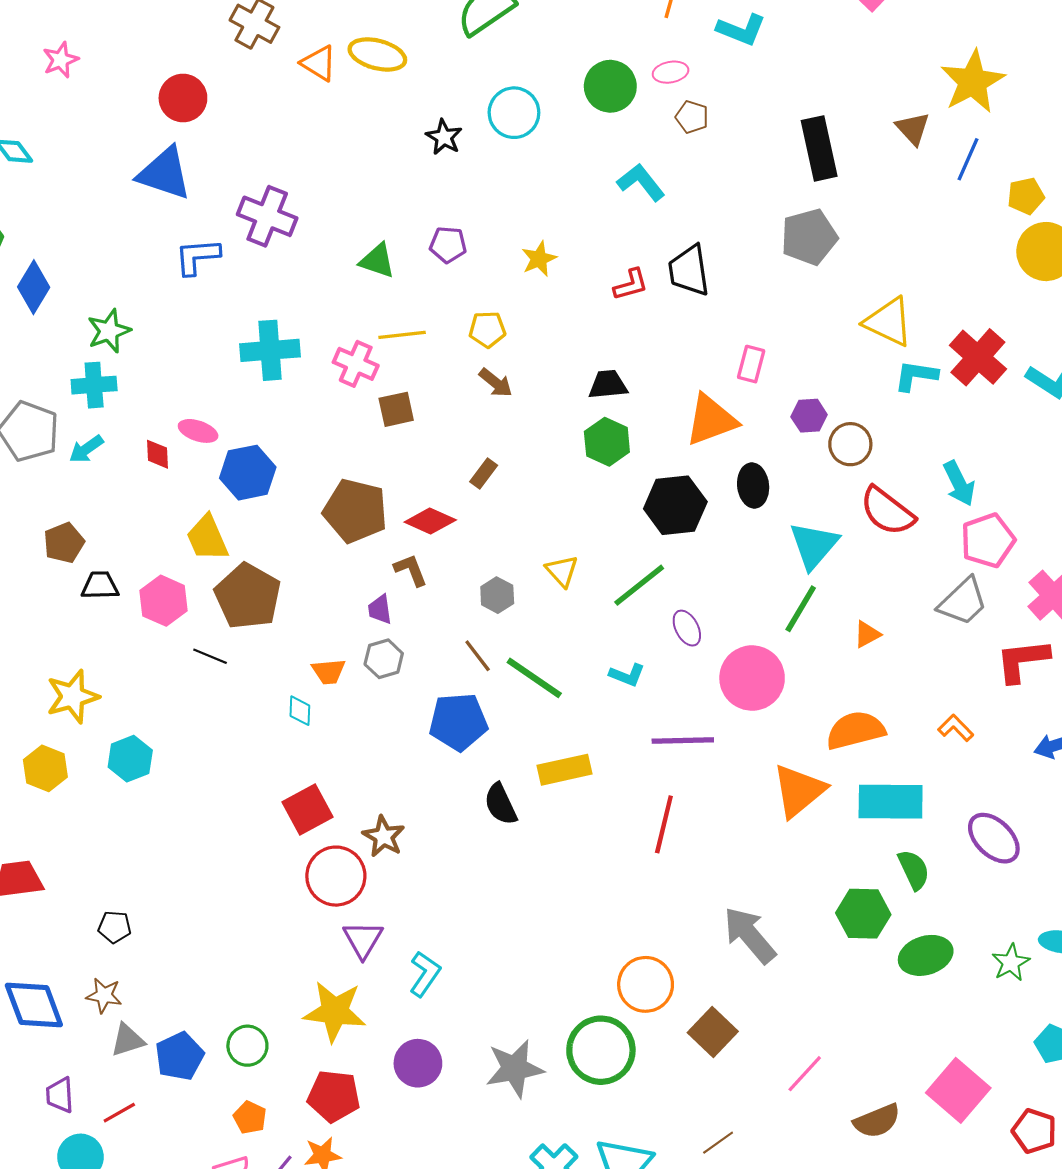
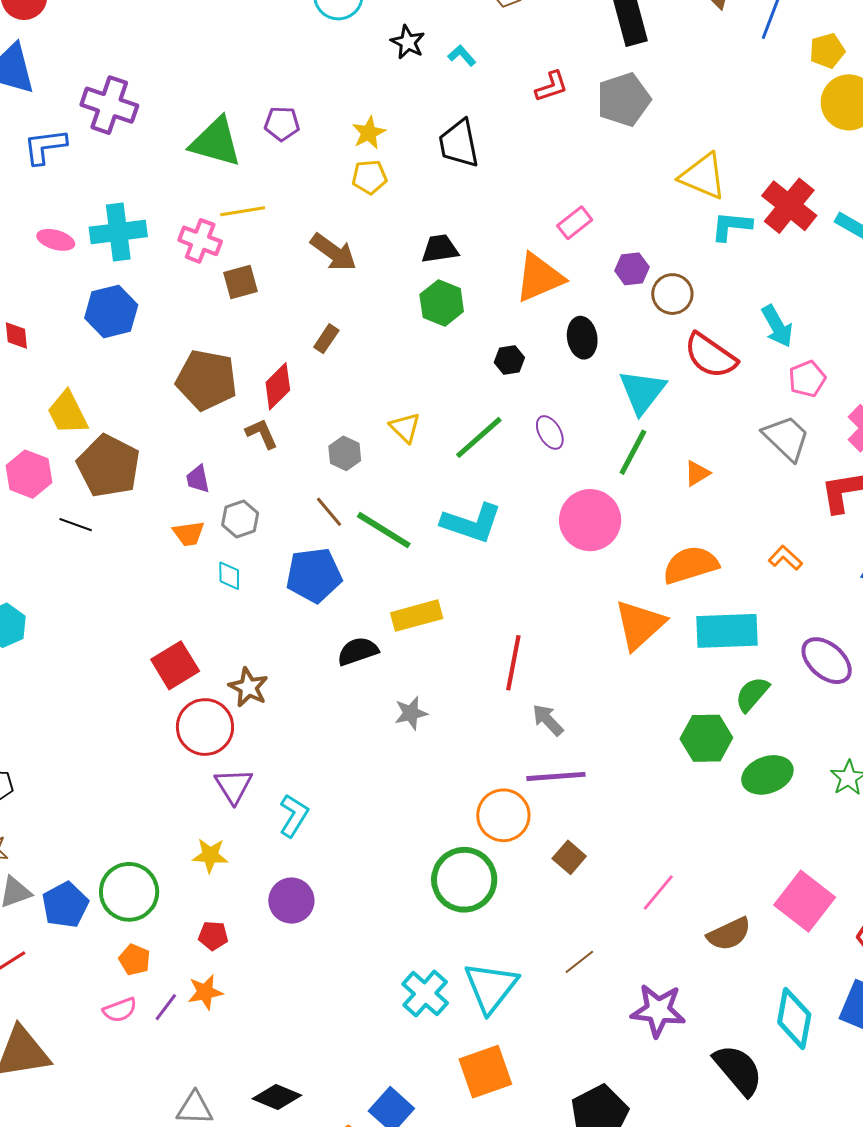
black star: (444, 137) -> (408, 42), moved
cyan L-shape: (641, 182) -> (462, 56), size x0.6
green triangle: (377, 261) -> (216, 142), size x1.5
black trapezoid: (689, 271) -> (459, 144), moved
red L-shape: (631, 285) -> (551, 87), moved
yellow pentagon: (487, 329) -> (369, 177), moved
pink rectangle: (751, 364) -> (575, 223), turned 40
brown arrow: (496, 383) -> (333, 252), size x1.4
pink ellipse: (198, 431) -> (56, 240), moved
blue hexagon: (248, 473) -> (111, 311), moved
black hexagon: (675, 505) -> (509, 360), size x0.5
red diamond: (430, 521) -> (278, 386), turned -66
pink pentagon: (988, 540) -> (807, 379), size x0.7
gray trapezoid: (963, 602) -> (786, 438), turned -90
purple trapezoid: (380, 609) -> (198, 479), moved
purple ellipse: (687, 628) -> (550, 432), moved
cyan L-shape: (627, 675) -> (472, 523), size x1.8
cyan diamond: (300, 711) -> (229, 576), moved
purple line: (683, 740) -> (556, 776), moved
black semicircle: (501, 804) -> (358, 651), turned 99
green semicircle: (914, 870) -> (752, 694), turned -111
gray arrow: (750, 935) -> (548, 720), moved, size x0.6
yellow star: (335, 1011) -> (210, 855), size x0.6
brown square: (713, 1032) -> (569, 857), size x0.7
green circle: (247, 1046) -> (129, 892), size x1.5
gray star: (515, 1068) -> (411, 713), moved, size x0.6
red pentagon: (334, 1096) -> (213, 936), size x0.6

